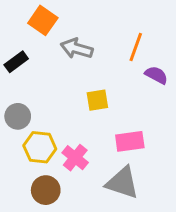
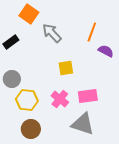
gray arrow: (77, 48) -> (52, 33), turned 30
pink cross: (75, 158) -> (60, 99), moved

